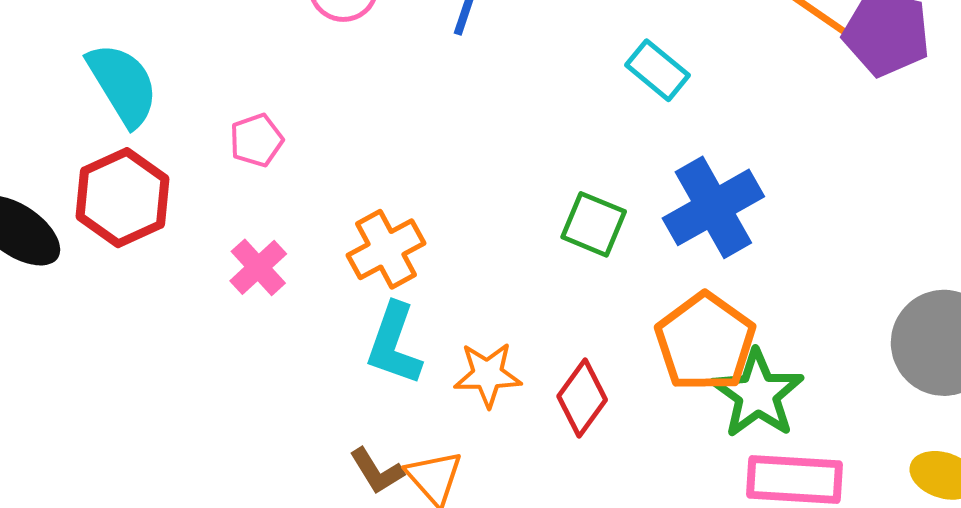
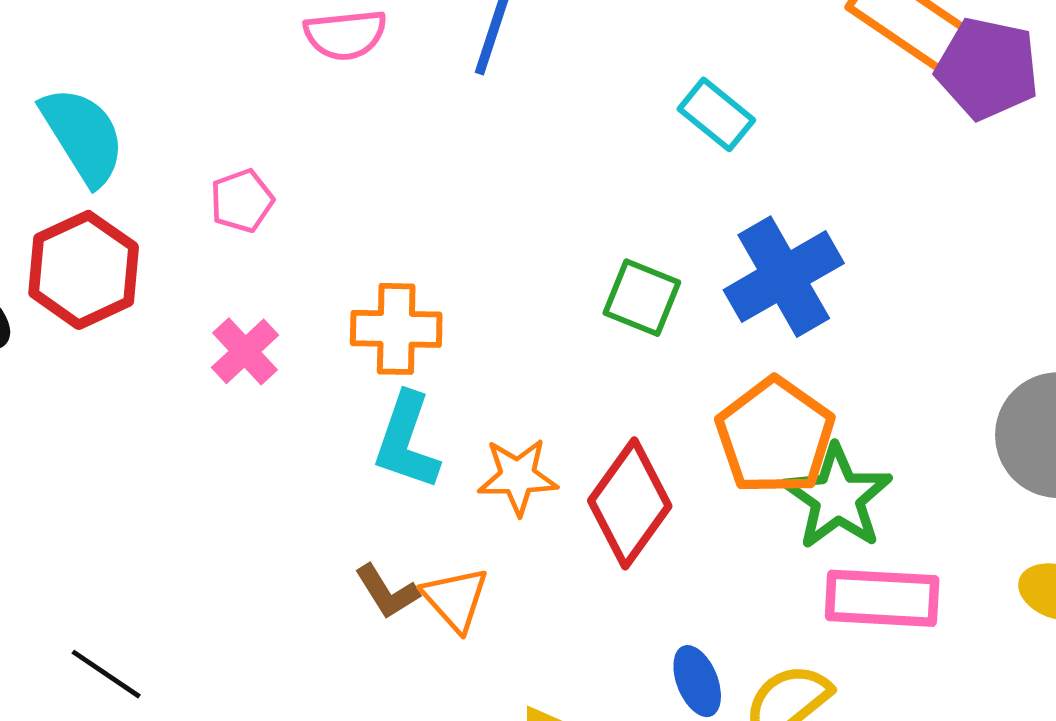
orange cross: (386, 249) -> (396, 329), turned 30
red diamond: (582, 398) -> (630, 503), size x1.4

